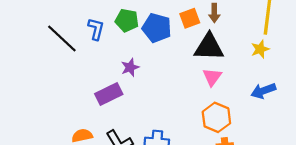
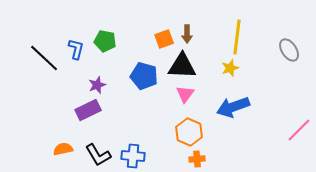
blue pentagon: (157, 28) -> (144, 76), moved
purple star: (130, 67) -> (97, 85), moved
blue arrow: (263, 91) -> (233, 107), size x1.4

